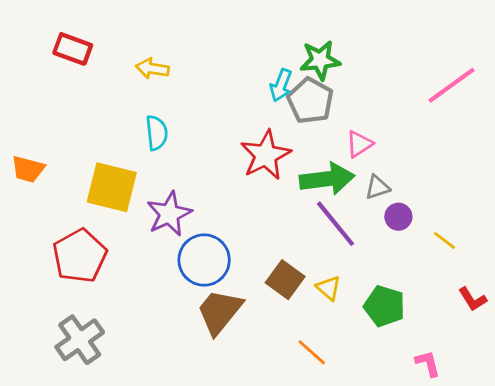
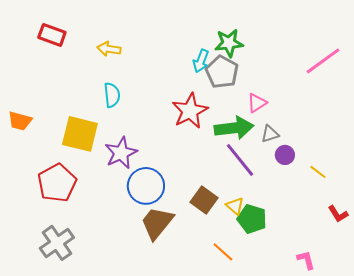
green pentagon: (384, 306) -> (252, 219), moved

